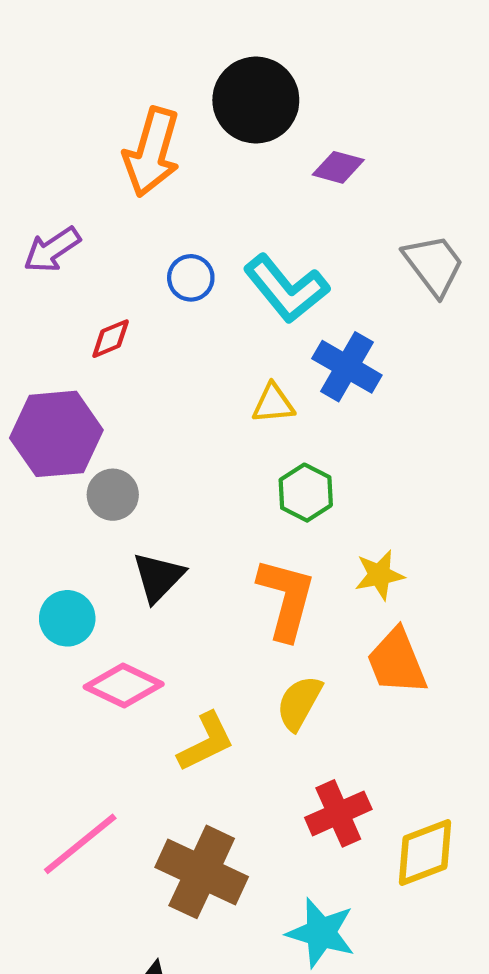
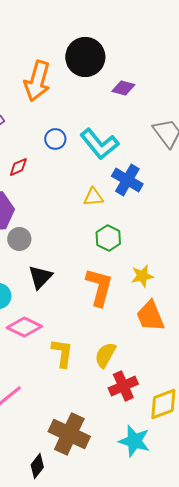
yellow semicircle: (299, 703) -> (105, 355), moved
yellow L-shape: (206, 742) -> (62, 353), turned -56
brown cross: (202, 872) -> (69, 434), moved
cyan star: (321, 933) -> (134, 441), moved

